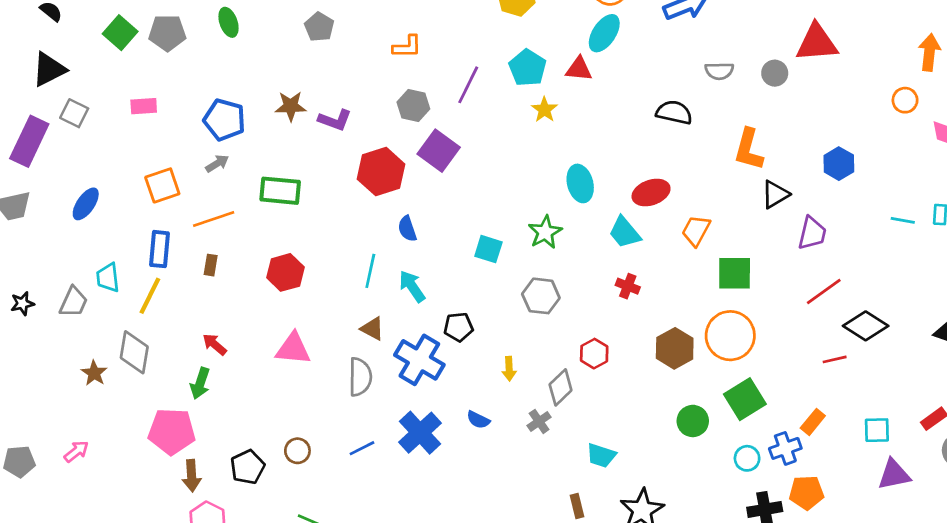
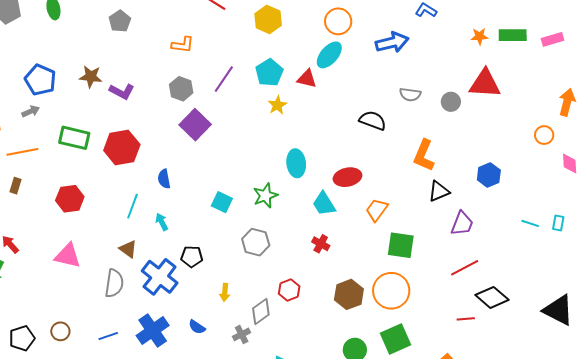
red hexagon: (381, 172) -> (122, 147), moved
cyan arrow: (412, 286) -> (162, 222), size x0.7

